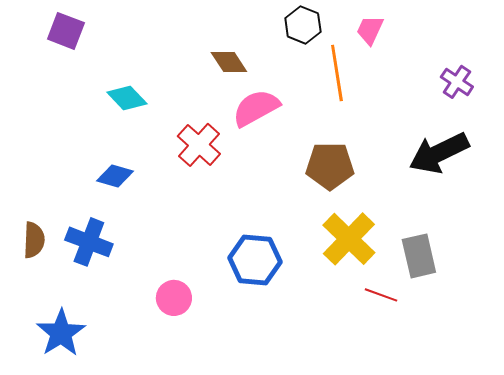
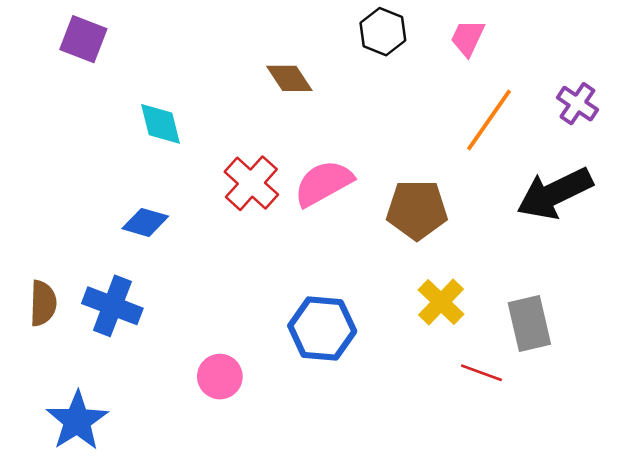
orange line: (337, 73) -> (489, 120), moved, turned 44
cyan diamond: (127, 98) -> (160, 124), turned 30
pink semicircle: (256, 108) -> (323, 183), moved
yellow cross: (349, 239) -> (441, 302), size x0.7

